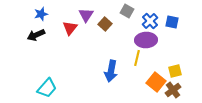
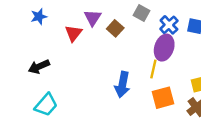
black arrow: (36, 35) -> (39, 67), moved
purple ellipse: (146, 40) -> (164, 48), turned -70
orange square: (156, 82) -> (163, 98), moved, turned 36

